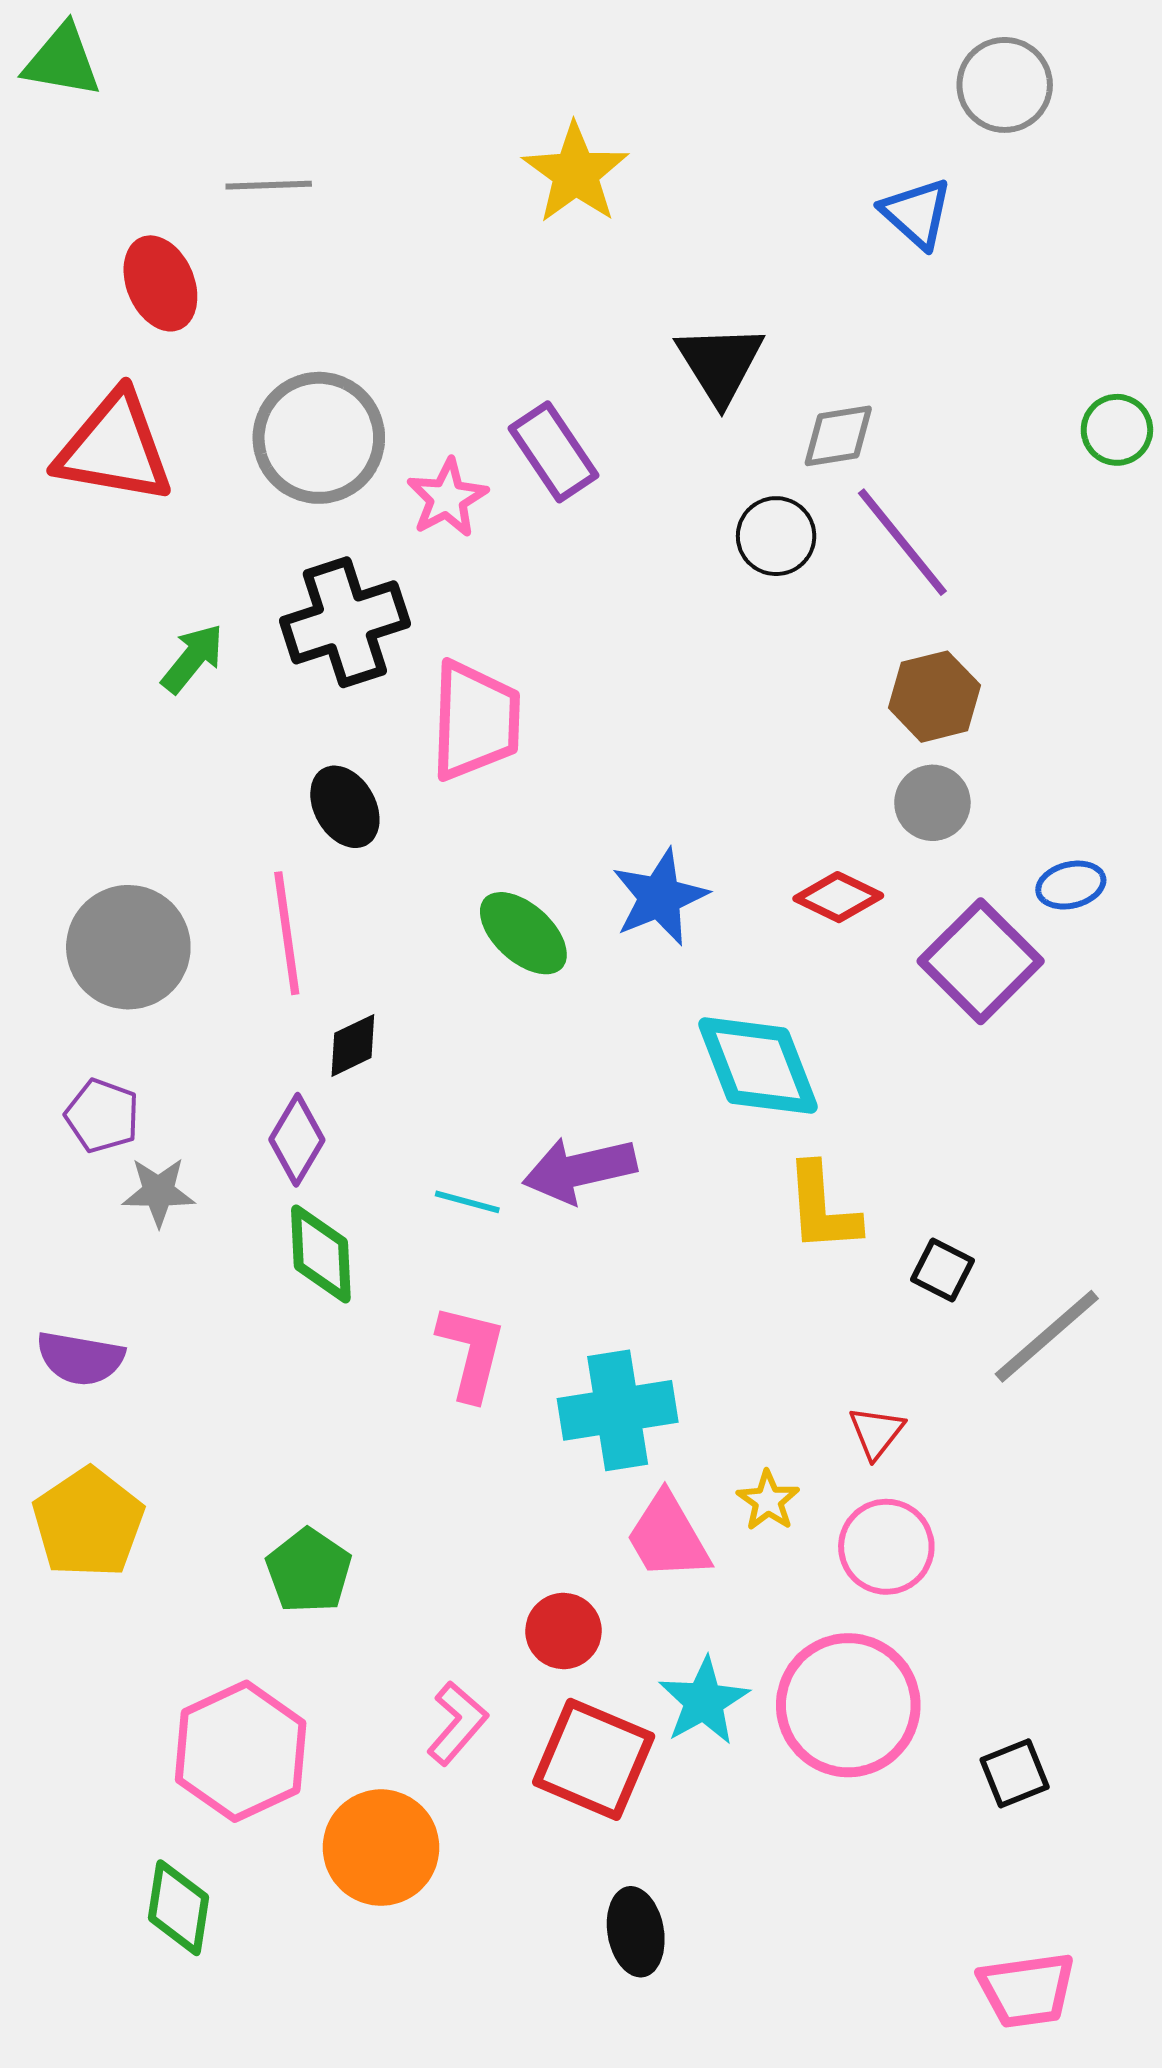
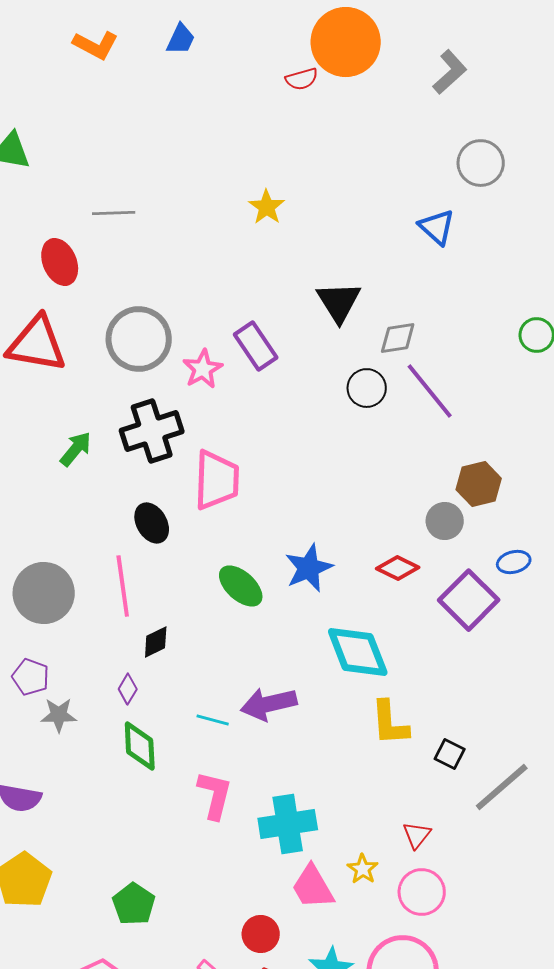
yellow star: (576, 173) -> (267, 207), size x0.7
brown hexagon: (934, 697) -> (479, 484), moved
purple diamond: (297, 1140) -> (128, 689), size x0.7

